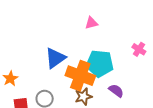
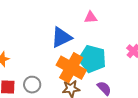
blue triangle: (55, 58) -> (61, 37), moved

